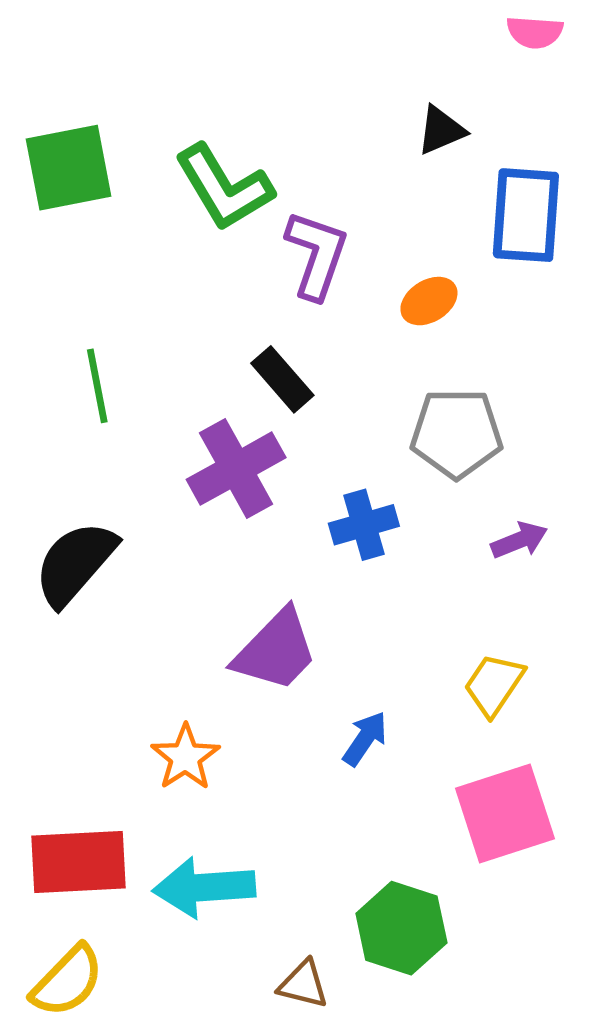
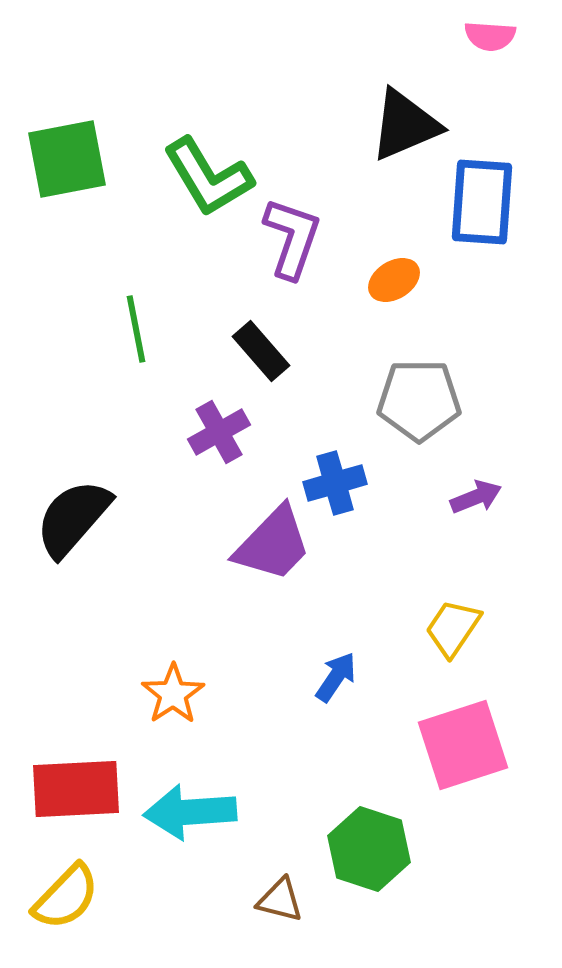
black triangle: (441, 130) -> (405, 125), size x1.6
green line: (97, 386) -> (136, 329), moved
purple cross: (236, 469) -> (219, 432), size x0.7
purple trapezoid: (276, 650) -> (273, 544), moved

